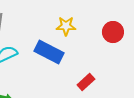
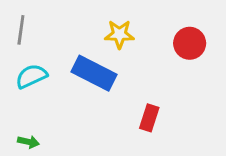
red rectangle: (86, 82) -> (149, 118), turned -30

